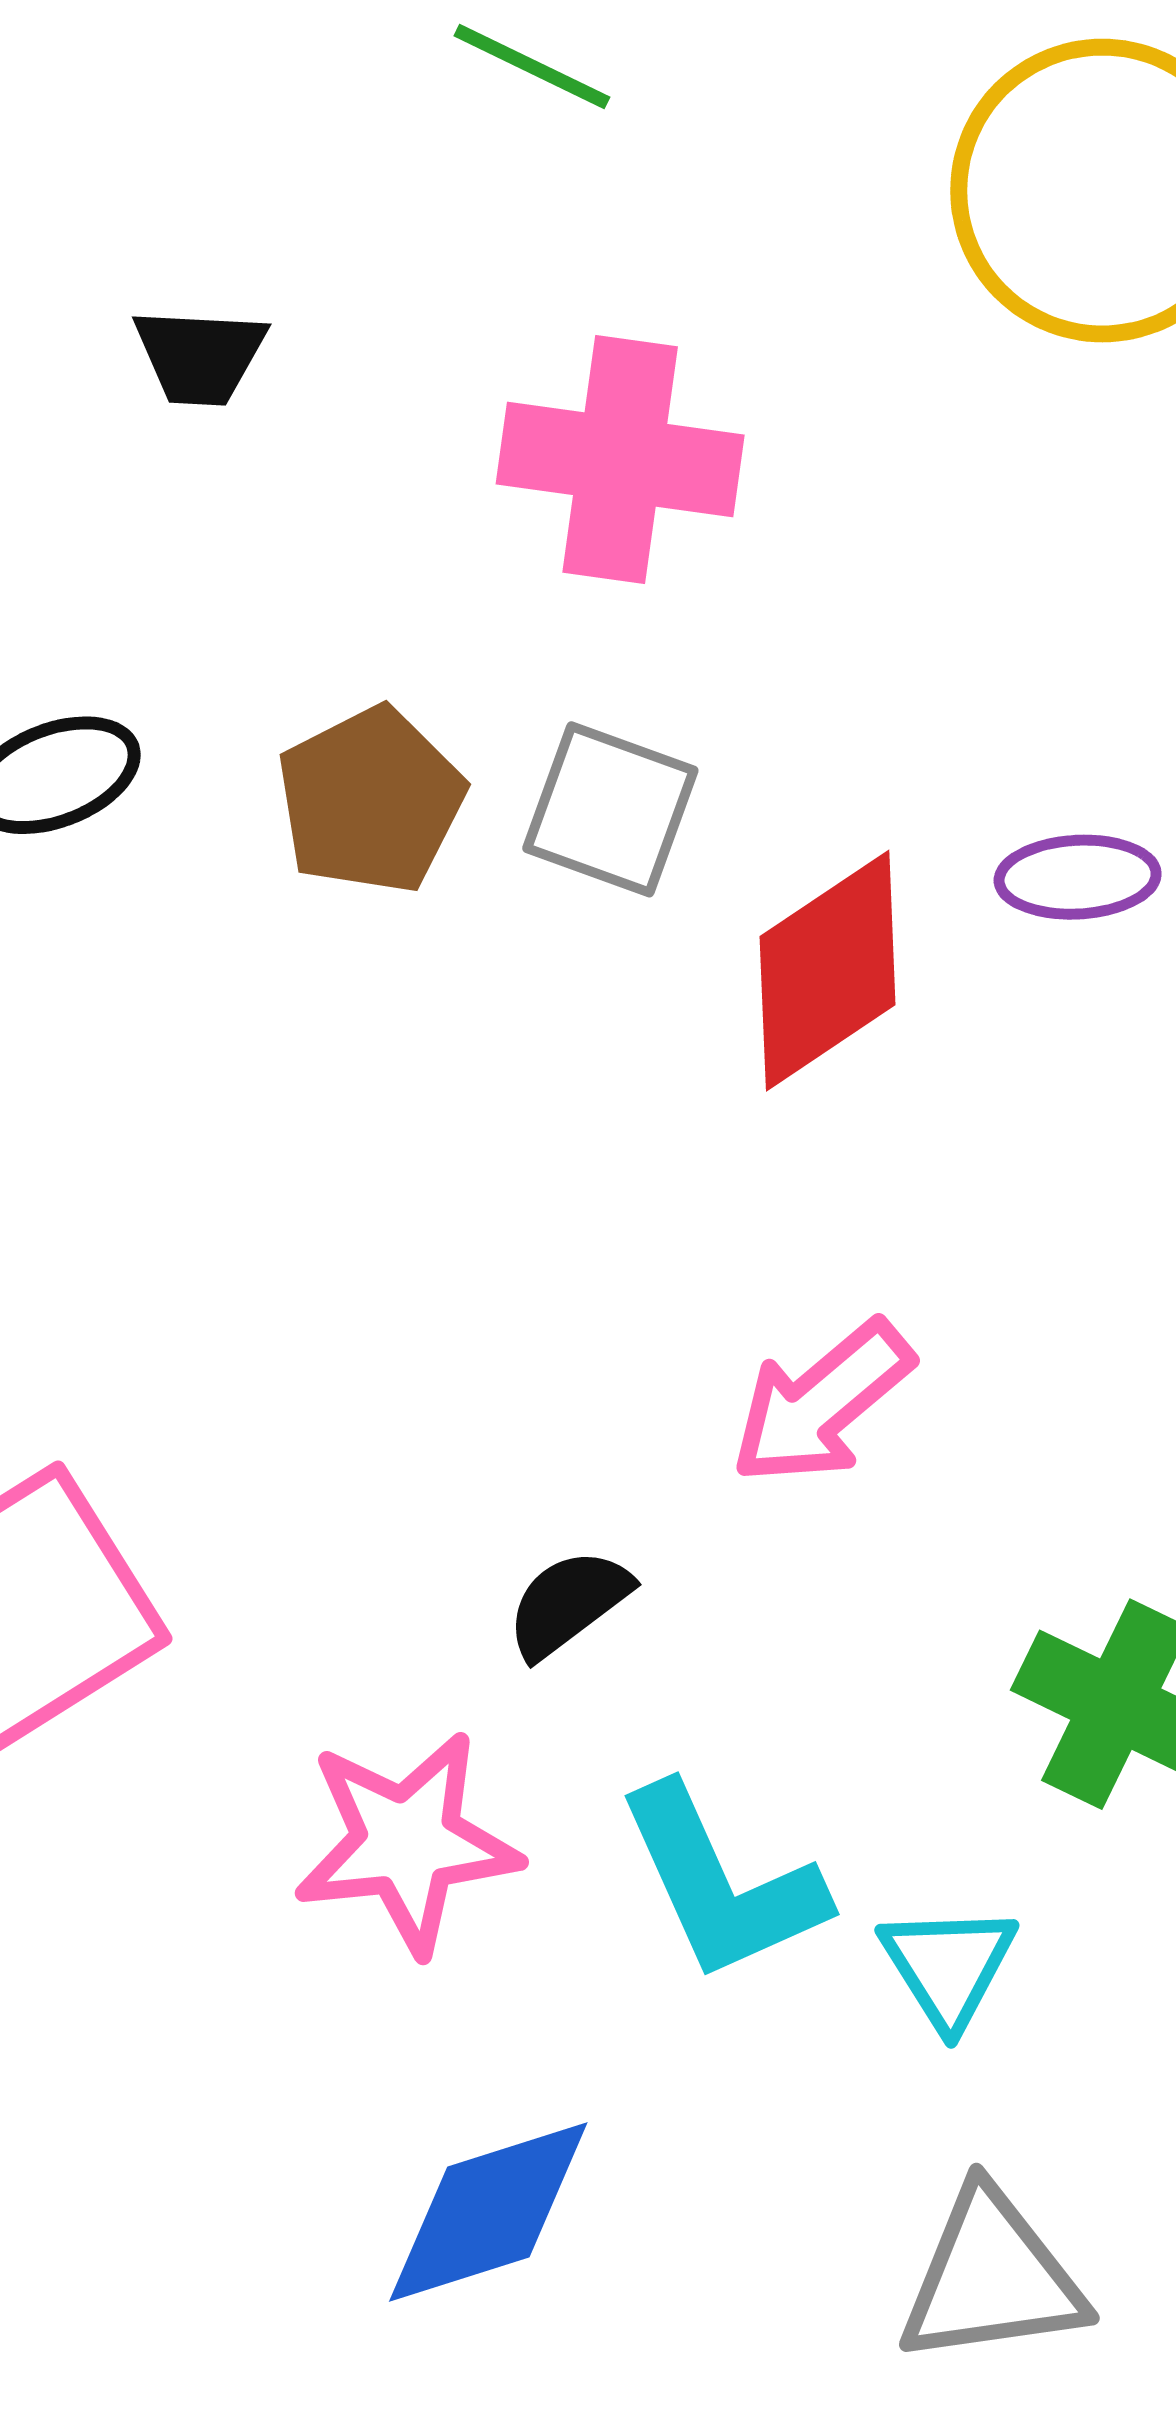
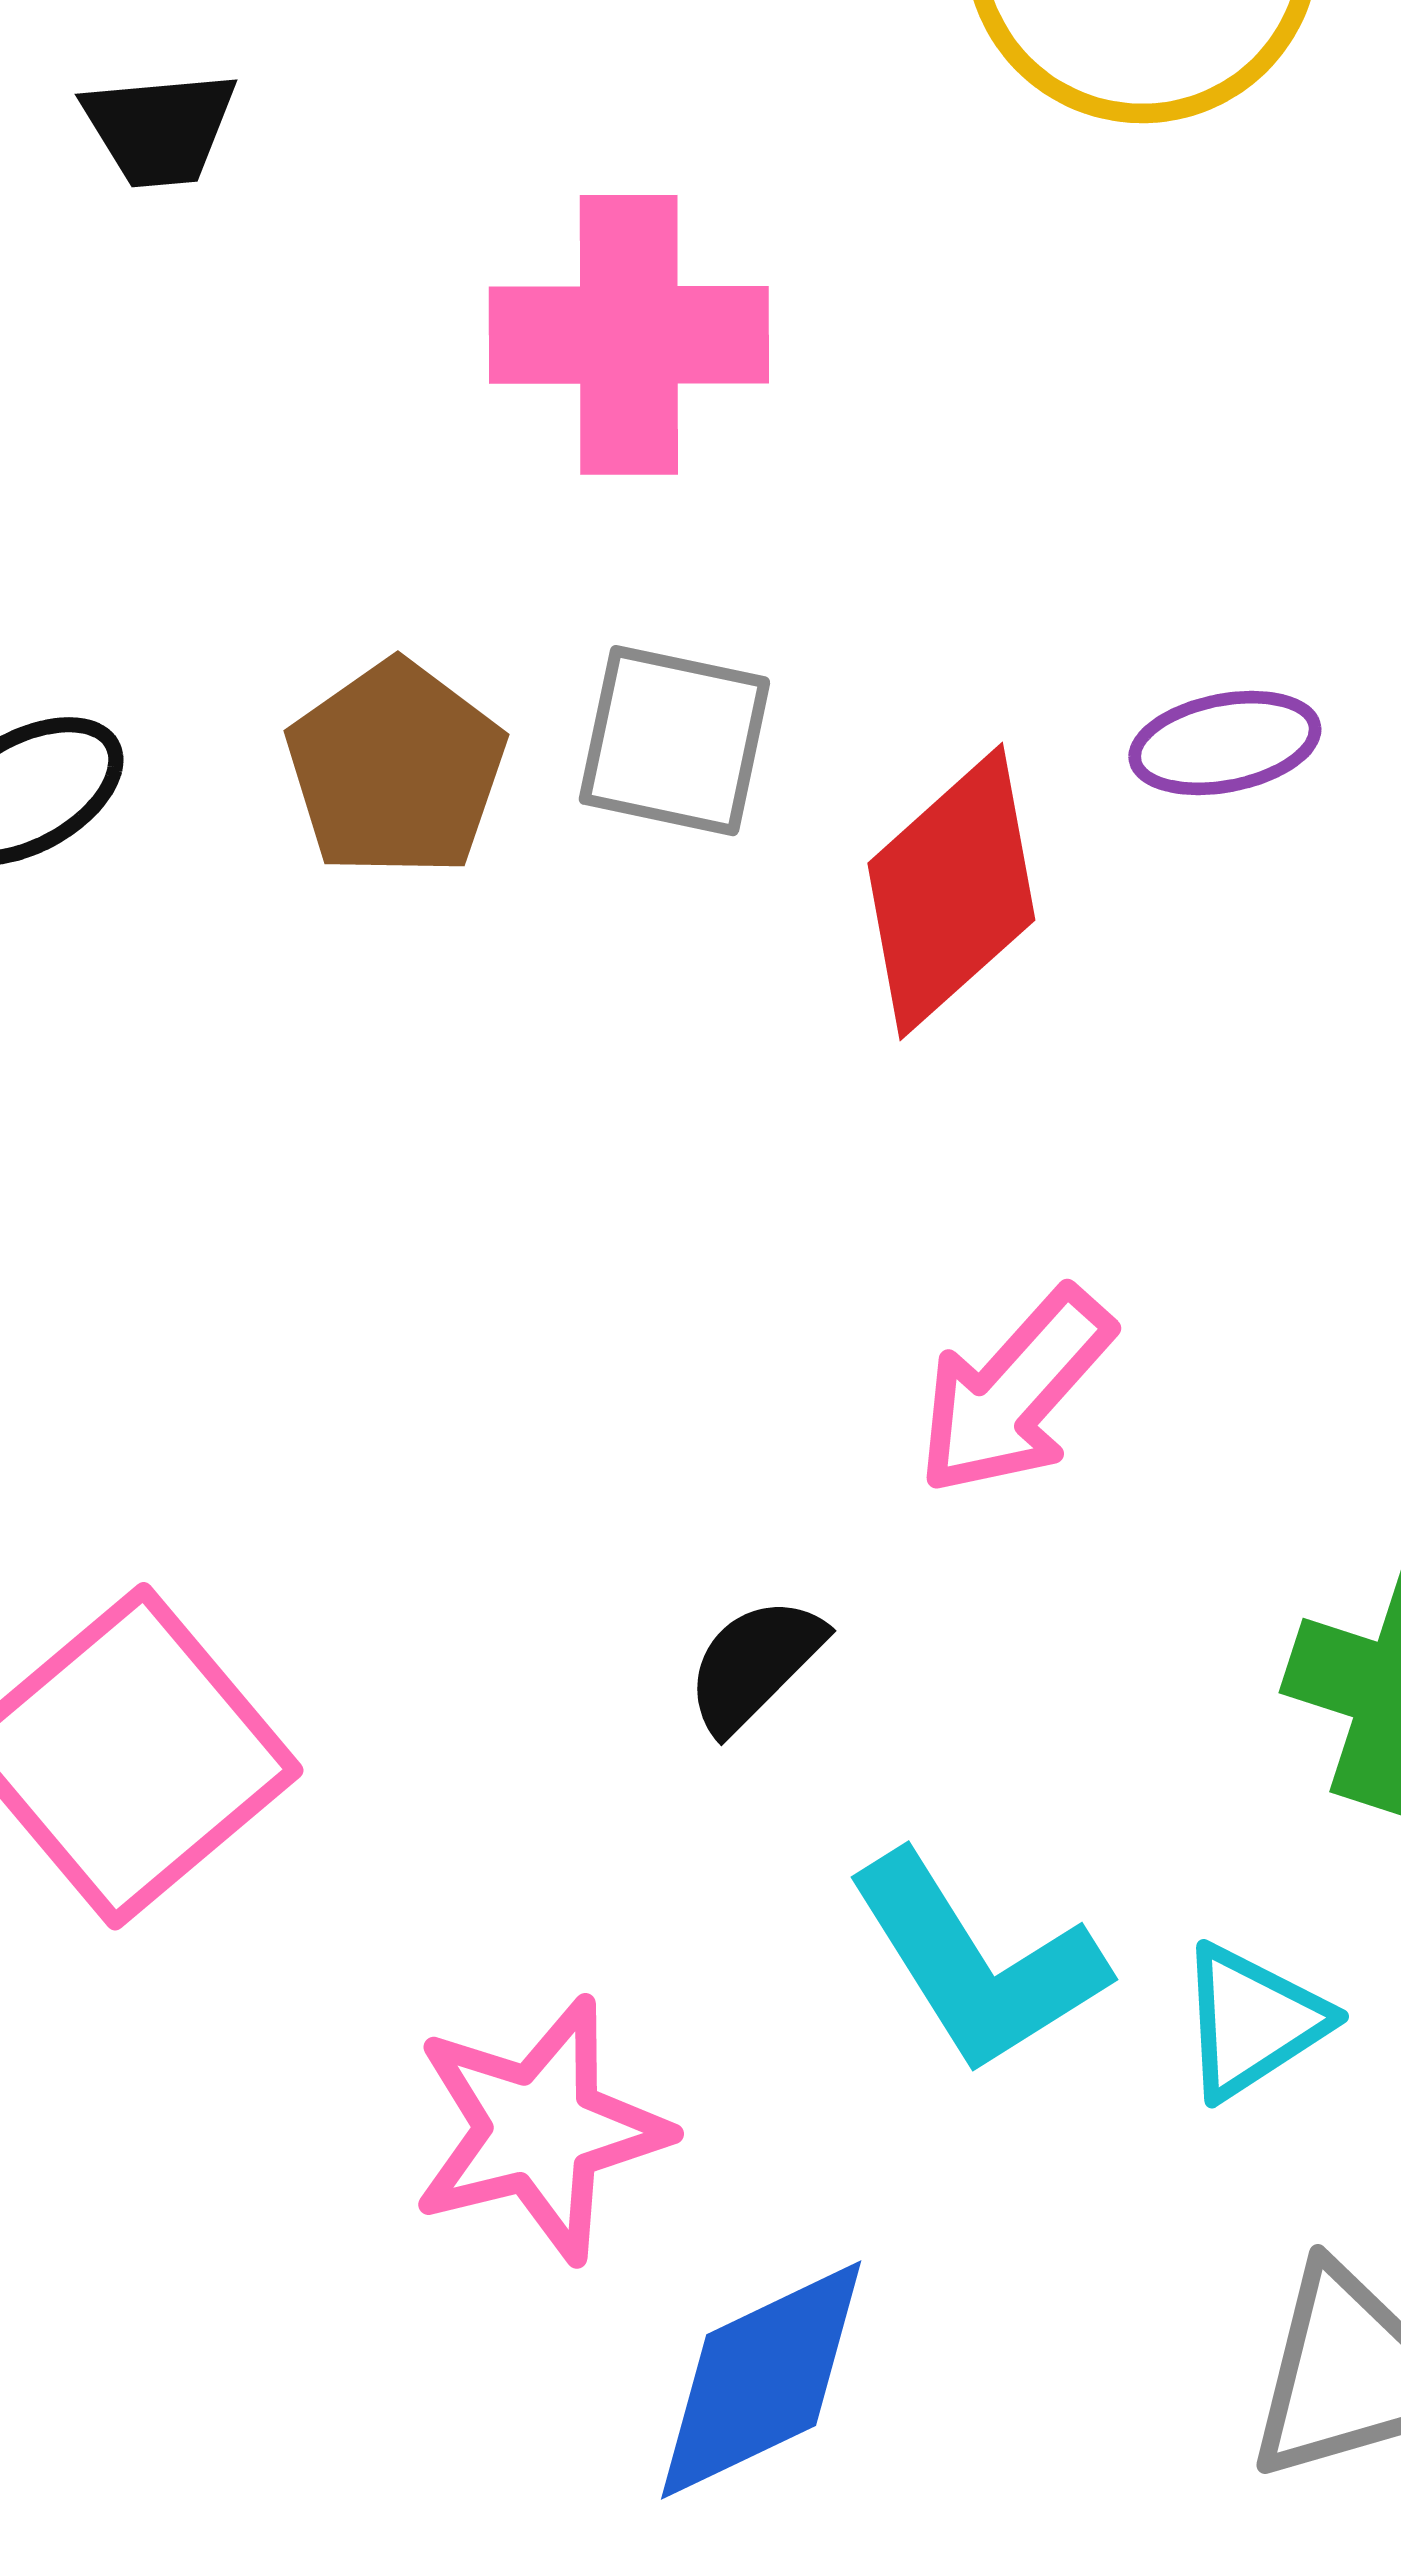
black trapezoid: (200, 356) -> (160, 129), moved
pink star: (407, 1842) -> (540, 2129), moved
cyan triangle: (948, 1966) -> (1252, 2021), turned 37

